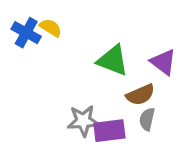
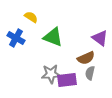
blue cross: (26, 33) -> (16, 38), moved
green triangle: (113, 60) -> (53, 37), moved

